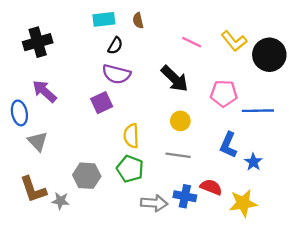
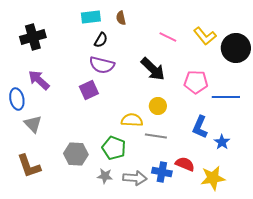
yellow semicircle: (131, 136) -> (132, 120), moved, turned 95
gray star: (60, 201) -> (105, 176), moved

